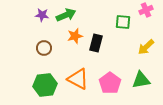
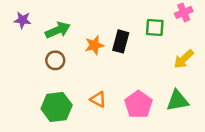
purple star: (42, 15) -> (23, 20), moved
green arrow: (66, 15) -> (58, 30), moved
black rectangle: (96, 43) -> (121, 41), moved
orange triangle: (78, 79) -> (98, 99), size x0.6

